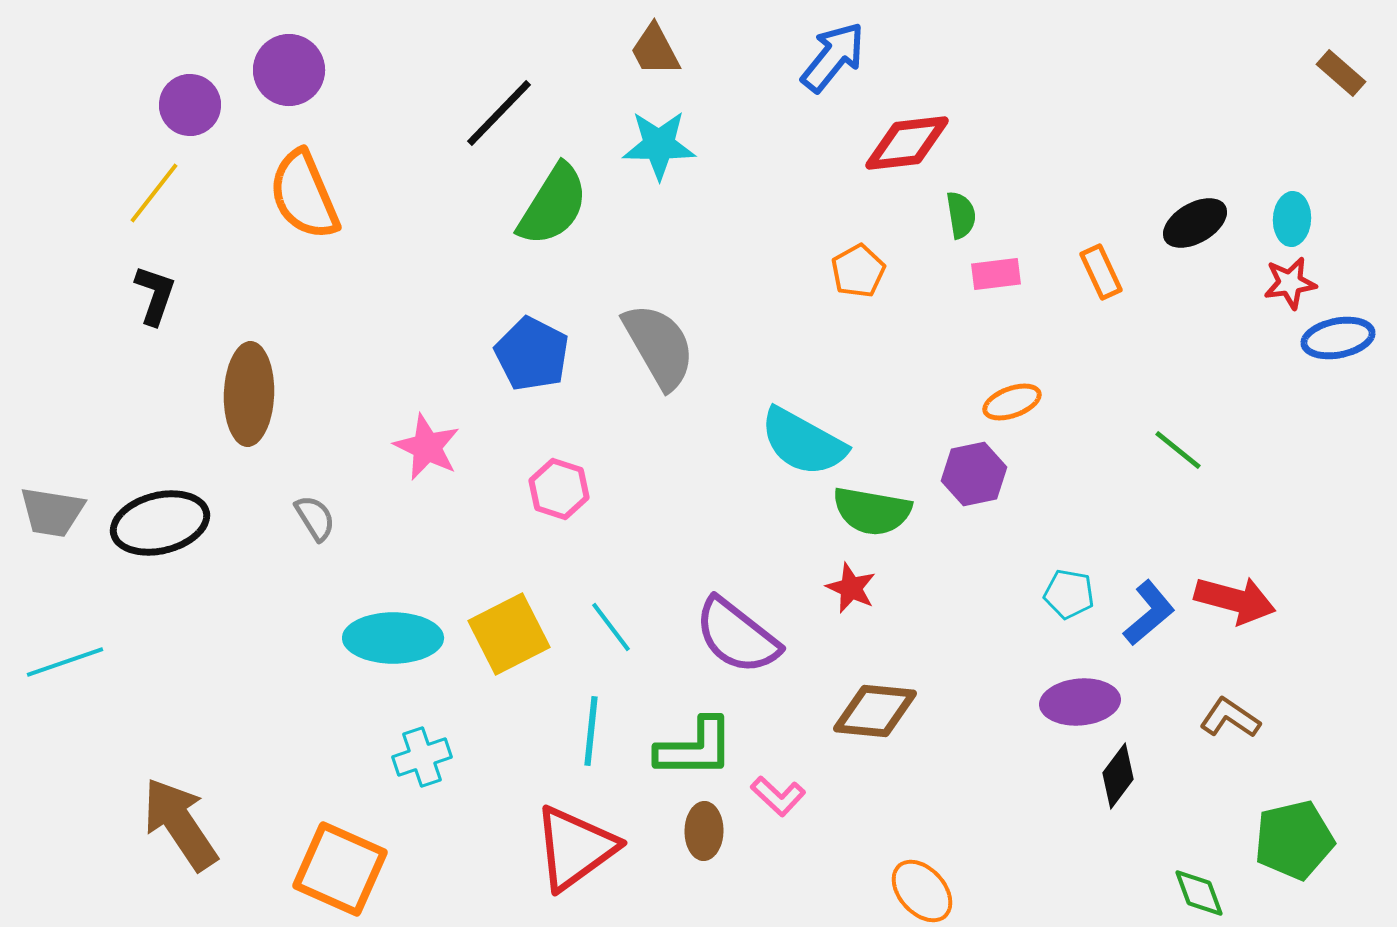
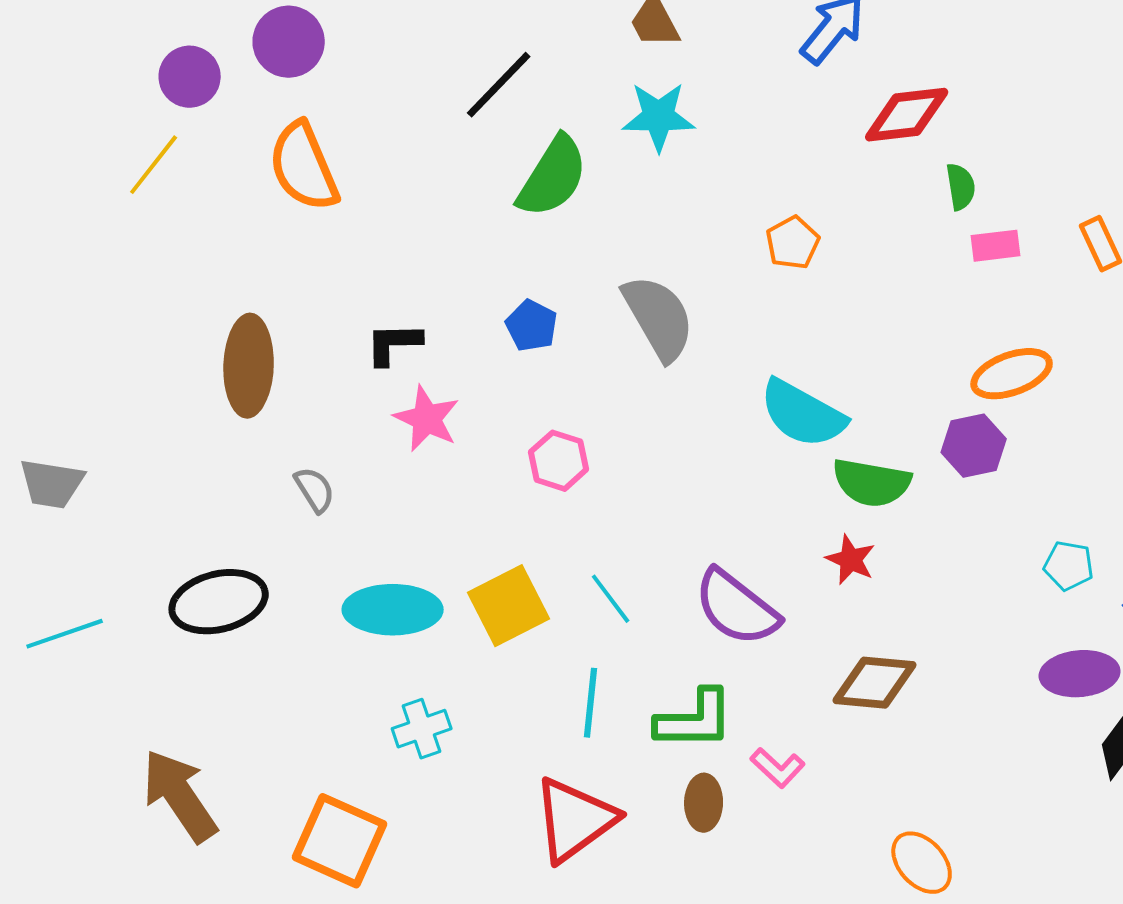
orange pentagon: (858, 271) -> (793, 243), moved
black L-shape: (155, 295) -> (394, 344), moved, turned -110
blue pentagon: (532, 354) -> (532, 326), size x0.7
orange ellipse: (1012, 402) -> (1012, 374), size x1.4
black ellipse: (160, 523) -> (219, 602), moved

